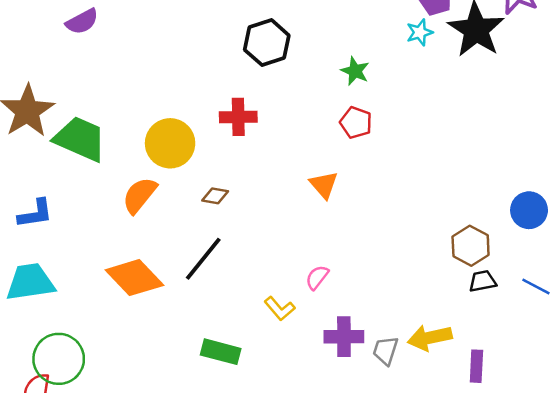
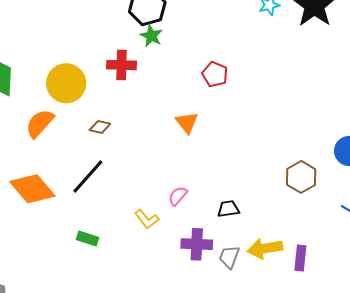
green star: (355, 71) -> (151, 36), moved
black trapezoid: (483, 281) -> (228, 209), moved
green rectangle: (221, 352) -> (87, 239), moved, size x0.7
purple rectangle: (476, 366) -> (300, 258), moved

